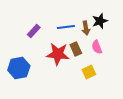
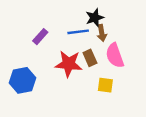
black star: (100, 21) -> (95, 18), moved
pink semicircle: (97, 47) -> (115, 56), size x1.5
yellow square: (89, 72) -> (105, 85), turned 32

